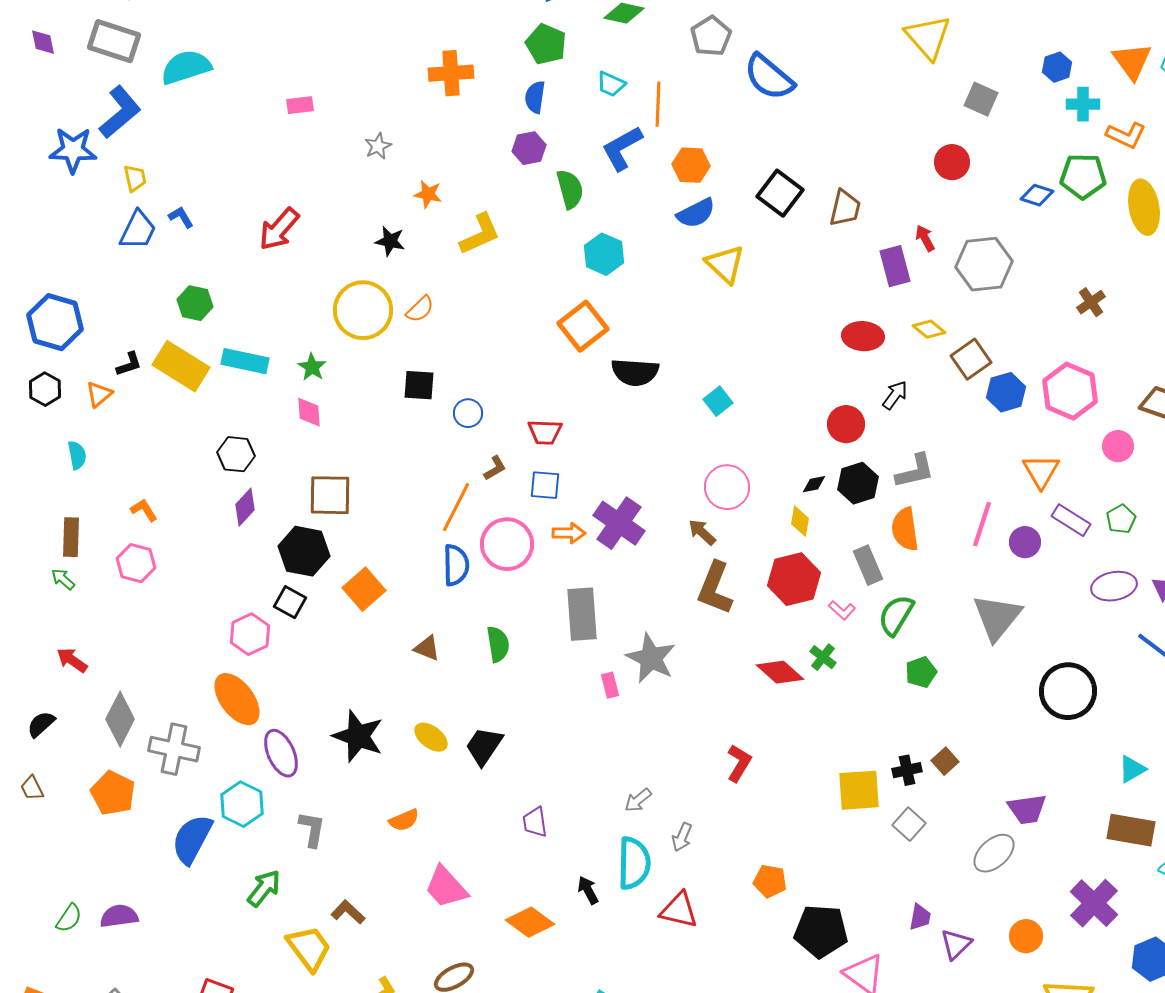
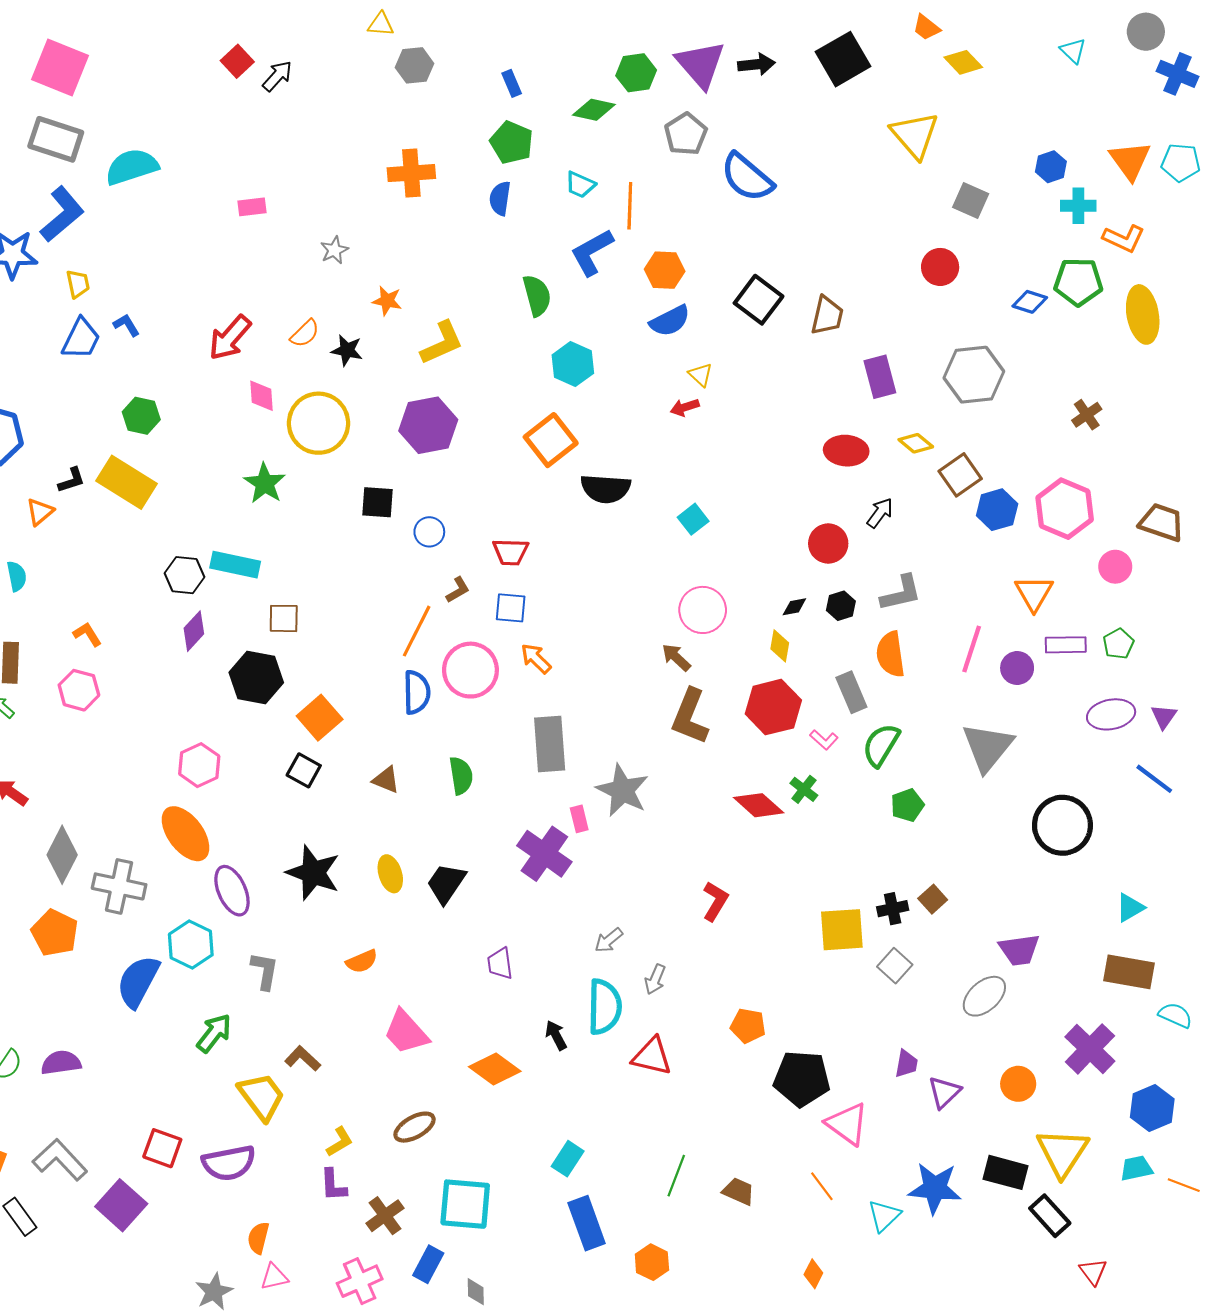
purple hexagon: (529, 148) -> (428, 425), moved, size x1.6
red arrow: (925, 238) -> (685, 407), moved, turned -80
yellow triangle: (725, 264) -> (701, 375), size x0.6
orange semicircle: (420, 309) -> (305, 333), moved
cyan rectangle: (245, 361) -> (235, 565), moved
green star: (312, 367) -> (265, 483), size x1.4
pink diamond: (309, 412) -> (262, 396), moved
black hexagon: (858, 483) -> (841, 606), size x0.7
brown square: (330, 495) -> (284, 618), size x0.7
purple rectangle: (1071, 520) -> (1066, 645), turned -33
purple cross: (619, 523) -> (544, 854), moved
orange arrow: (569, 533) -> (536, 659), turned -136
black square: (290, 602) -> (304, 770), moved
yellow ellipse: (431, 737) -> (390, 874), turned 36

